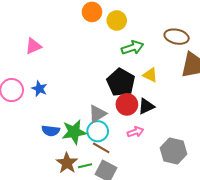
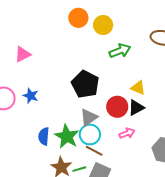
yellow triangle: (150, 75) -> (138, 88), moved
black pentagon: (121, 82) -> (85, 84), moved
blue semicircle: (51, 131) -> (44, 136), turned 90
green star: (74, 132) -> (67, 136), turned -30

